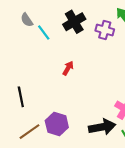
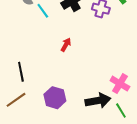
brown line: (29, 132) -> (16, 100), moved

